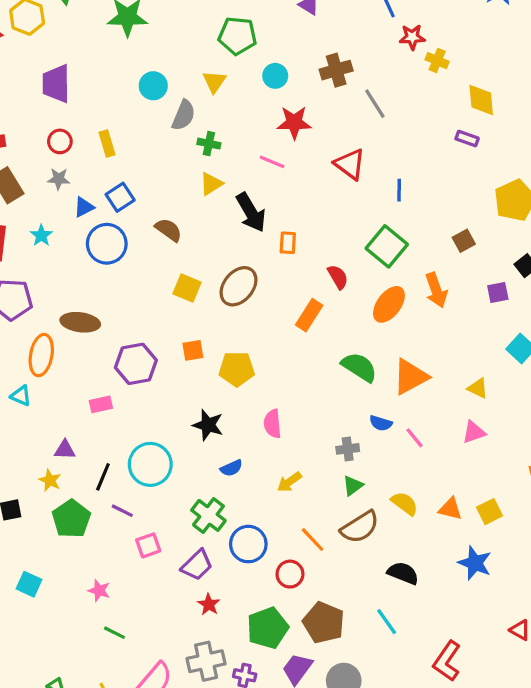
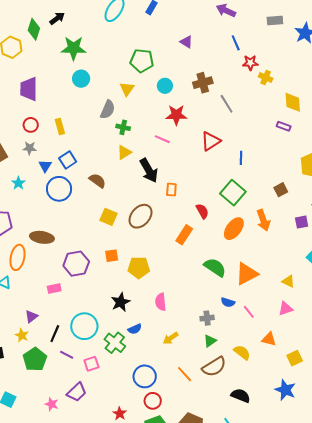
cyan circle: (153, 86) -> (81, 79), moved
red triangle: (350, 164) -> (211, 141), turned 50
blue triangle: (84, 207) -> (45, 166), turned -32
black star: (208, 425) -> (120, 302), turned 30
purple triangle: (65, 450) -> (31, 316), turned -40
orange triangle: (450, 509) -> (269, 339), moved
green cross: (208, 515) -> (115, 343), moved
pink square: (148, 545) -> (91, 364), moved
purple trapezoid: (197, 565) -> (77, 392), moved
red circle: (290, 574) -> (153, 401), moved

